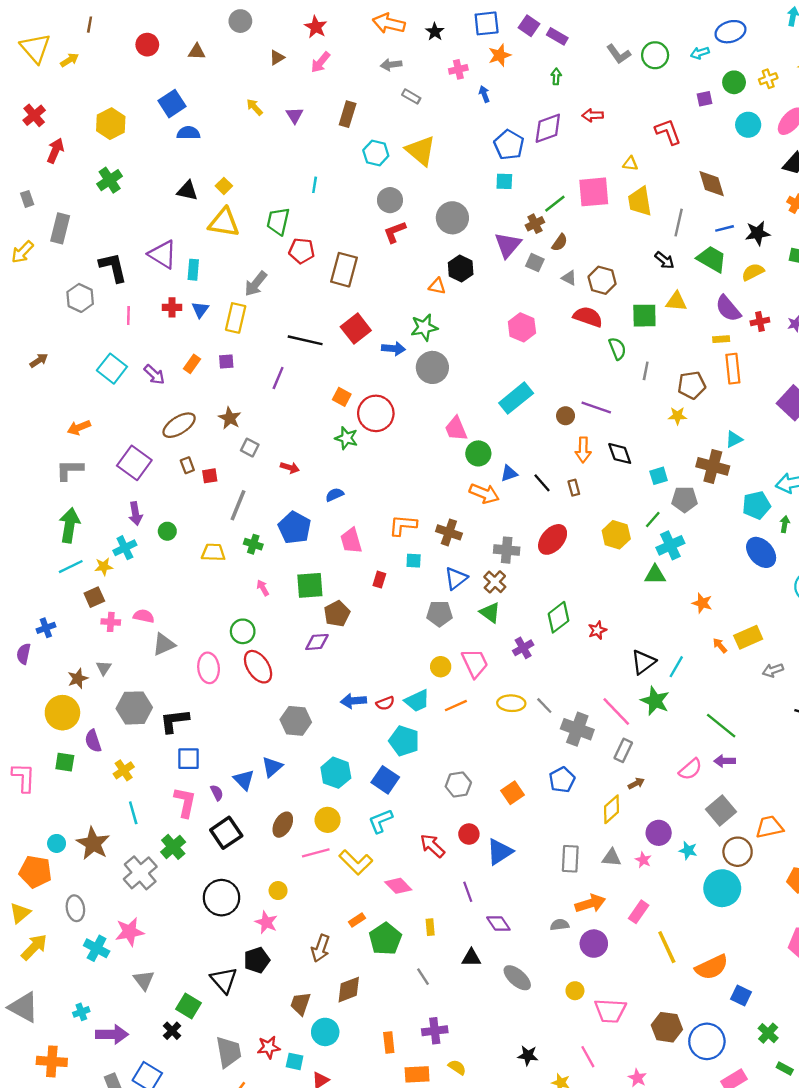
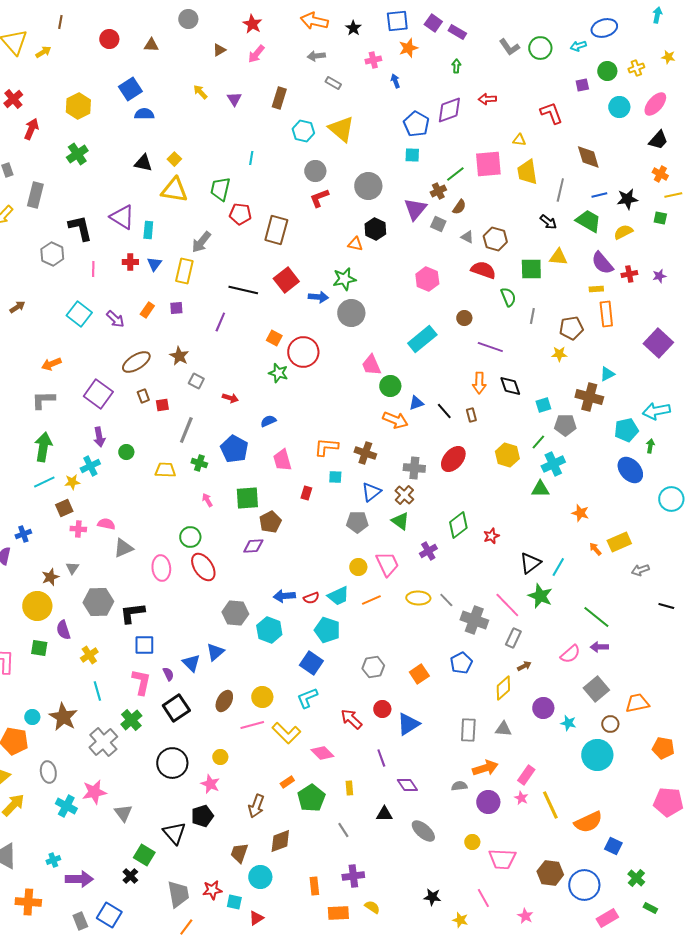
brown circle: (566, 416) -> (464, 318), moved
cyan hexagon: (336, 773) -> (269, 630), moved
brown circle: (738, 852) -> (610, 724), size x0.7
pink star: (643, 860) -> (521, 798), moved
gray triangle: (144, 980) -> (123, 813), moved

